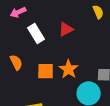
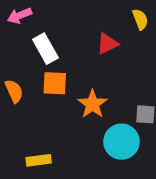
red triangle: (66, 29) -> (107, 44), moved
orange square: (46, 71) -> (55, 83), moved

